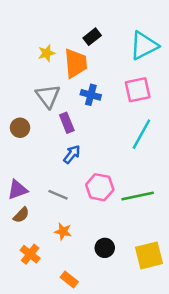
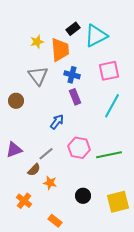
cyan triangle: (144, 46) -> (96, 36), moved
purple rectangle: (67, 123) -> (75, 97), moved
gray line: (58, 195) -> (46, 154), turned -63
brown semicircle: (21, 215) -> (34, 170), moved

